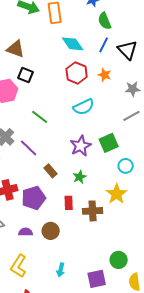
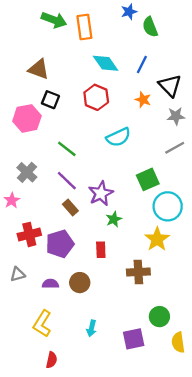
green semicircle: (105, 21) -> (150, 27), moved
black triangle: (128, 50) -> (170, 86), moved
red hexagon: (77, 73) -> (96, 97), moved
purple star: (81, 146) -> (101, 193), moved
purple line: (29, 148) -> (67, 181), moved
cyan circle: (126, 166) -> (168, 206), size x1.6
brown rectangle: (51, 171) -> (70, 208), moved
brown cross: (93, 211) -> (138, 272), moved

